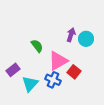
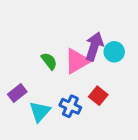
purple arrow: (71, 35) -> (94, 46), size x1.5
pink triangle: (58, 61) -> (77, 61), moved

